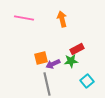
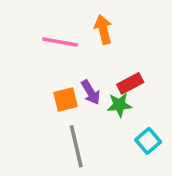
pink line: (24, 18) -> (60, 42), moved
purple arrow: (53, 64) -> (91, 92), moved, turned -96

